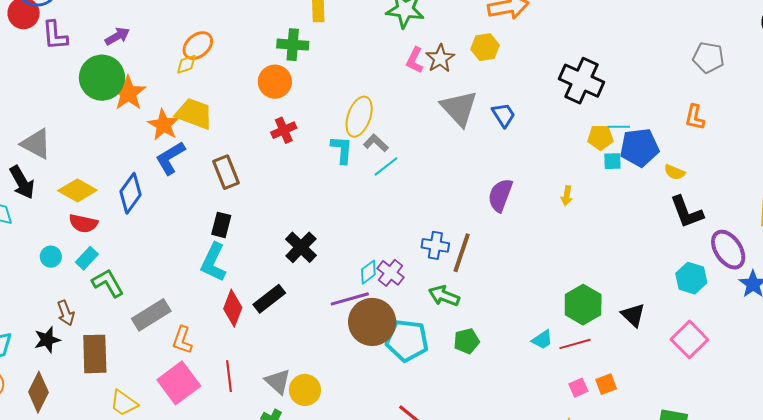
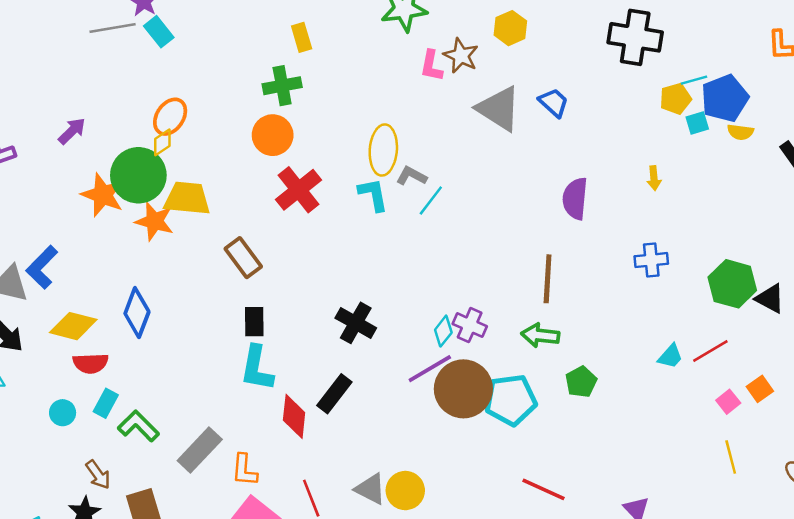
green circle: (102, 78) -> (138, 175), moved
red cross: (284, 130) -> (298, 190), size x1.5
blue L-shape: (170, 158) -> (42, 267), moved
yellow semicircle: (675, 172) -> (740, 132), moved
blue cross: (435, 245) -> (651, 260), moved
green hexagon: (583, 305) -> (732, 284), moved

